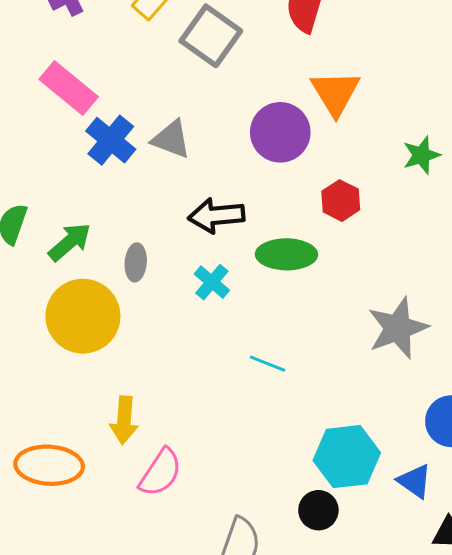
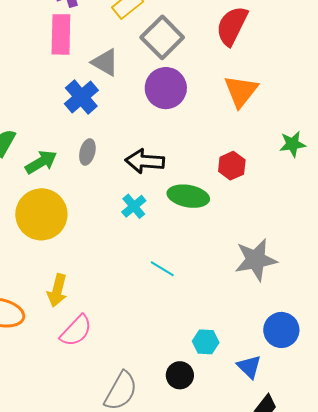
pink rectangle: (69, 88) -> (61, 34), moved, turned 42
purple circle: (280, 132) -> (166, 88), moved
gray triangle: (171, 139) -> (105, 62), moved
gray ellipse: (136, 262) -> (87, 152), moved
cyan hexagon: (347, 457) -> (206, 342), size x0.6

